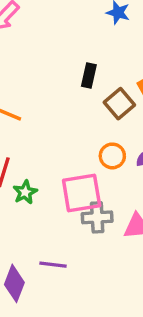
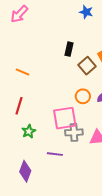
green star: (25, 192) -> (29, 131), moved
purple line: (53, 265) -> (55, 154), moved

